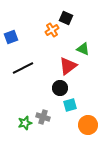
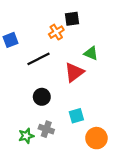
black square: (66, 18) -> (72, 19), turned -32
black line: (23, 68) -> (38, 59), moved
black circle: (60, 88) -> (42, 97), moved

